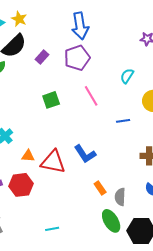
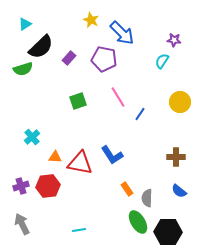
yellow star: (19, 19) -> (91, 20), moved
blue arrow: (80, 26) -> (122, 33), moved, turned -36
purple pentagon: (77, 58) -> (104, 59), turned 30
cyan semicircle: (127, 76) -> (162, 61), moved
blue line: (123, 121) -> (140, 114), moved, turned -48

